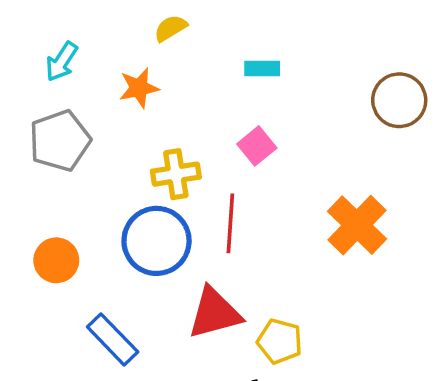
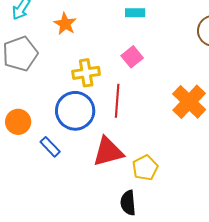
orange star: (139, 88) -> (65, 24), turned -30
blue rectangle: (113, 339) -> (50, 147), moved, size x0.7
yellow pentagon: (280, 341) -> (145, 168), turned 30

